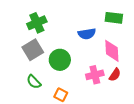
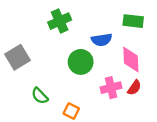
green cross: (37, 23) -> (60, 21), moved
gray square: (33, 50) -> (18, 57), moved
green circle: (60, 60) -> (81, 62), moved

